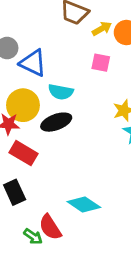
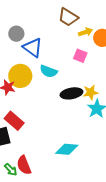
black ellipse: (56, 122) -> (71, 93), moved
red rectangle: (24, 153) -> (14, 121), moved
cyan diamond: (84, 204) -> (67, 149), moved, turned -40

